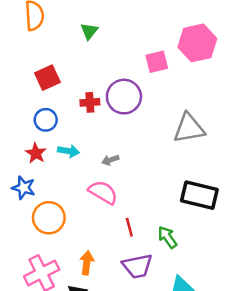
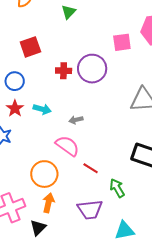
blue circle: (46, 120) -> (15, 81), moved
orange circle: (49, 218) -> (44, 174), moved
red line: (129, 227) -> (91, 168), moved, turned -49

